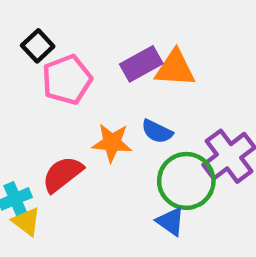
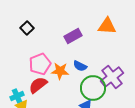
orange triangle: (175, 68) -> (107, 26), moved
pink pentagon: (67, 80) -> (40, 64), moved

